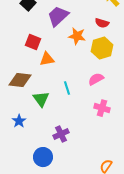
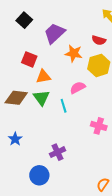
pink semicircle: (96, 79) -> (78, 88), moved
green triangle: (41, 99) -> (41, 98), moved

